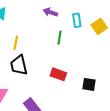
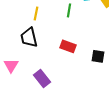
yellow line: (16, 43) -> (36, 13), moved

